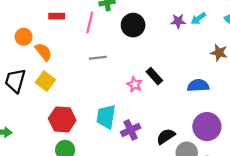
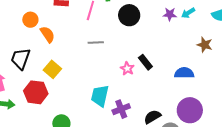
yellow square: (45, 81) -> (52, 69), moved
red hexagon: (62, 119) -> (36, 92), moved

